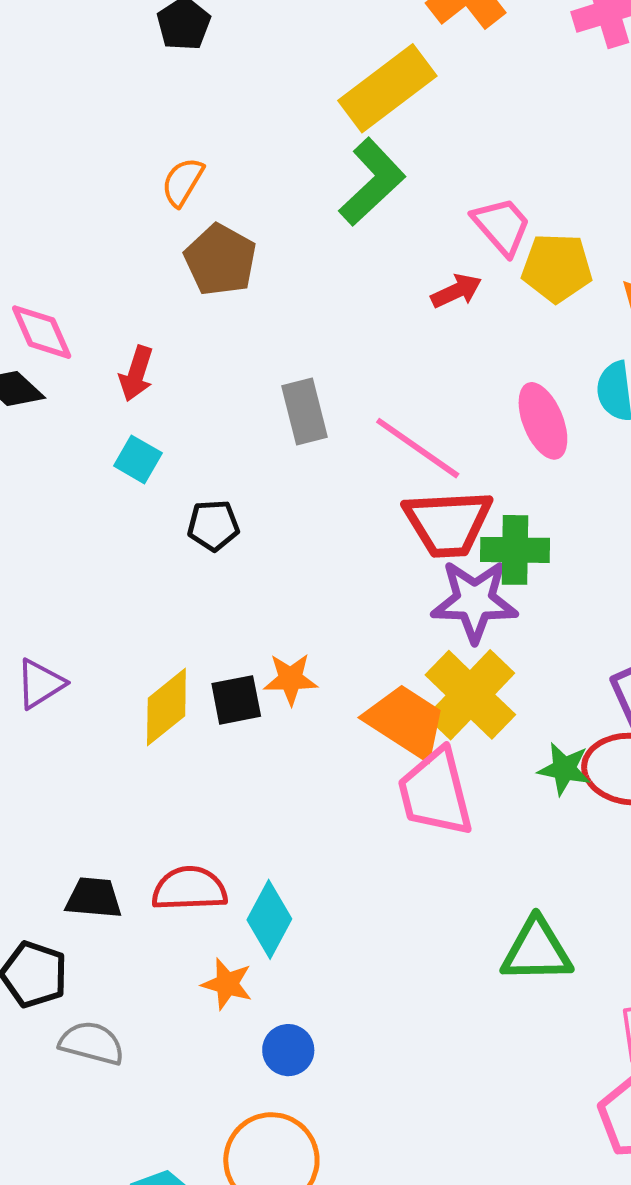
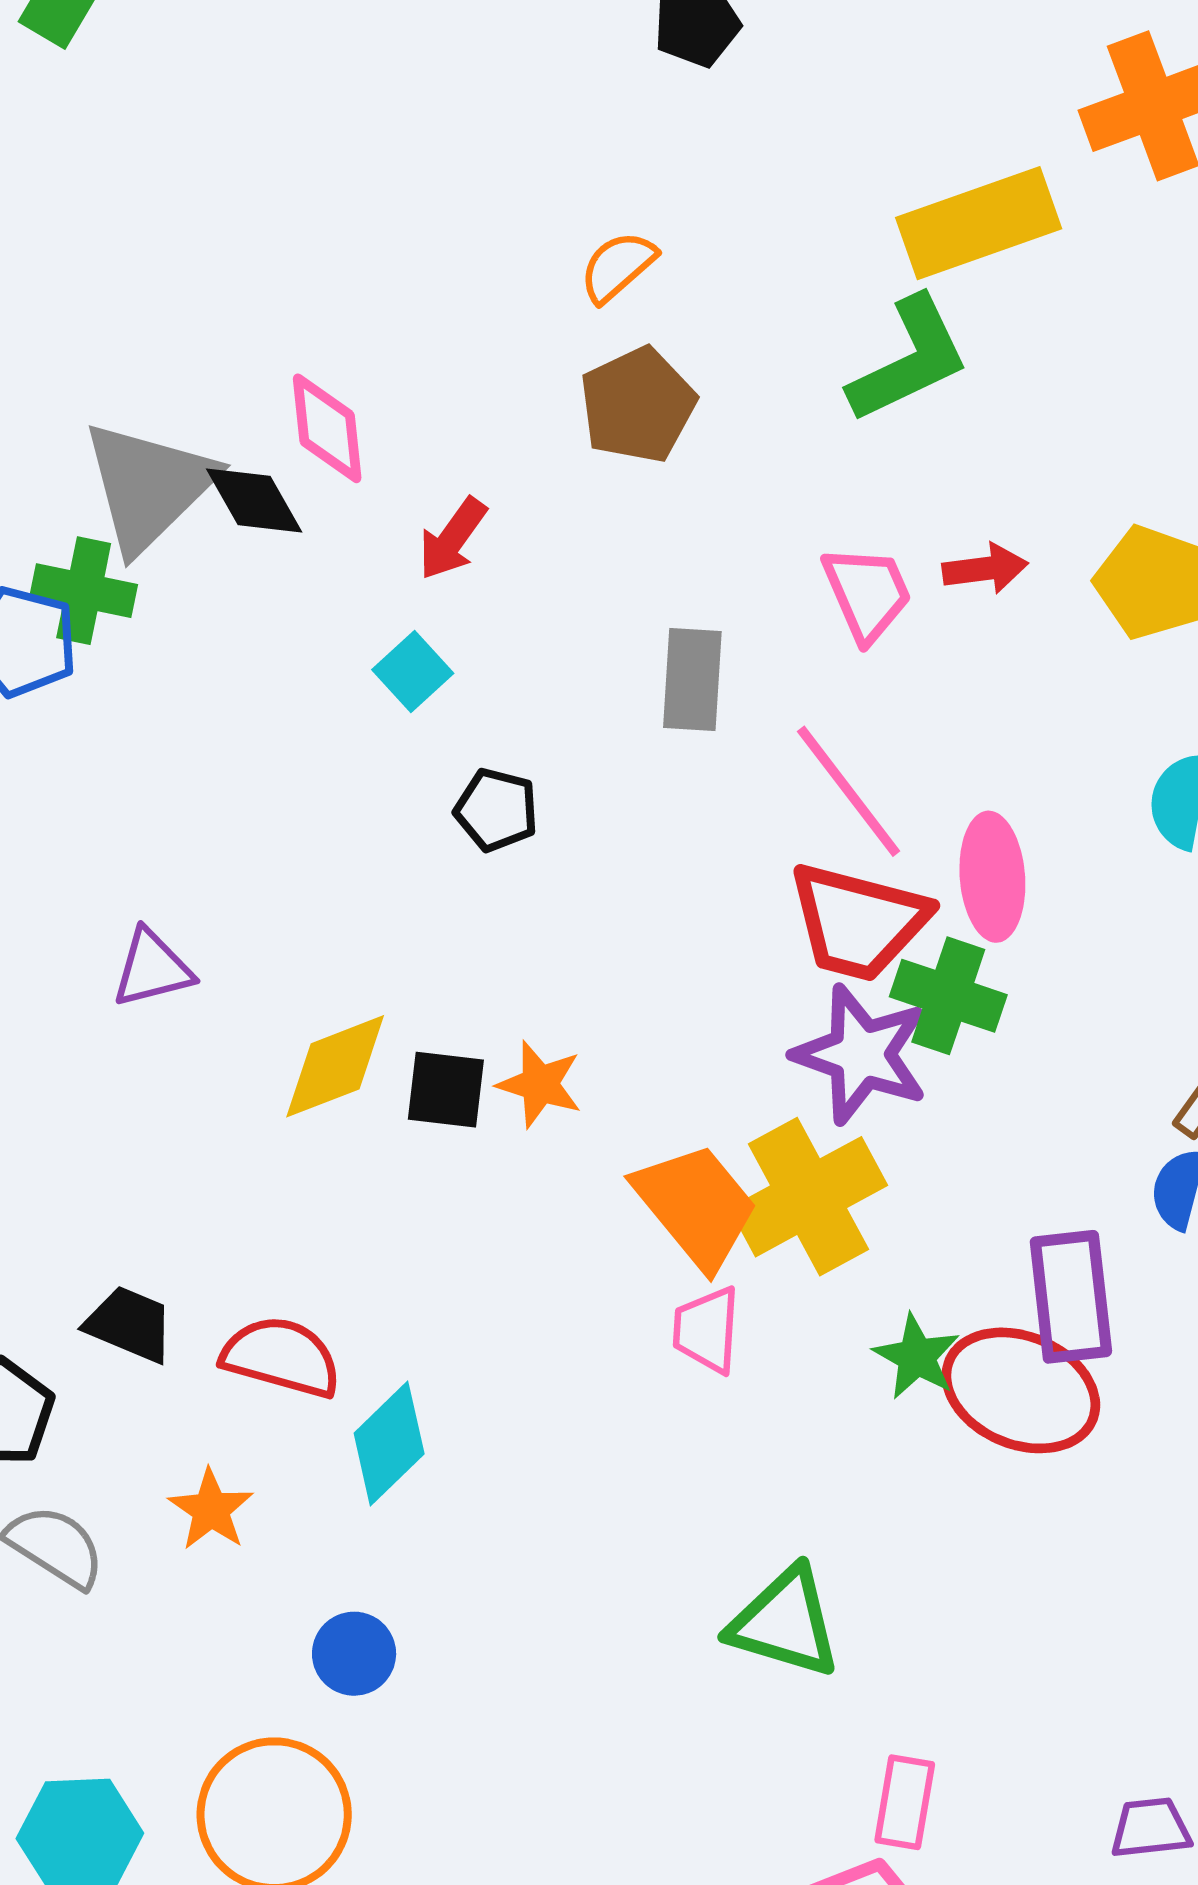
pink trapezoid: (502, 226) -> (867, 593), moved
pink ellipse: (543, 421) -> (992, 877), moved
pink trapezoid: (435, 793) -> (707, 1330), size x0.6
orange star: (227, 984) -> (211, 1510), moved

